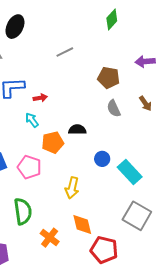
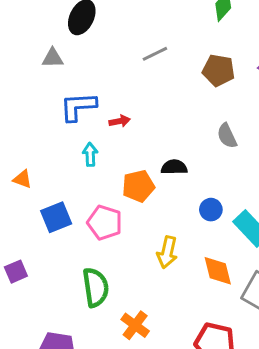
brown pentagon: (109, 78) -> (218, 70), moved
cyan arrow: (32, 120) -> (90, 154), moved, turned 35
orange diamond: (82, 225) -> (218, 271), moved

